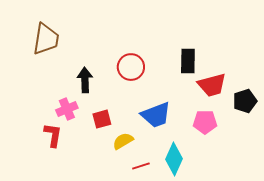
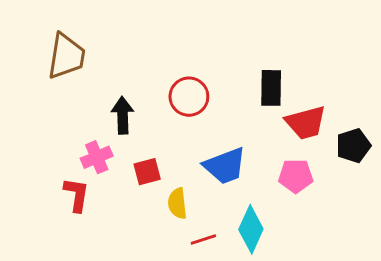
yellow semicircle: (123, 141) -> (177, 203), turned -65

